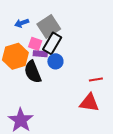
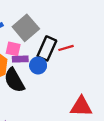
black rectangle: (52, 43) -> (47, 48), moved
red line: (96, 80) -> (66, 48), moved

